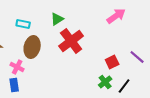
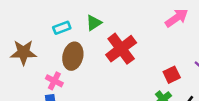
green triangle: (57, 19) -> (94, 23), moved
cyan rectangle: (23, 24) -> (62, 28), turned -32

